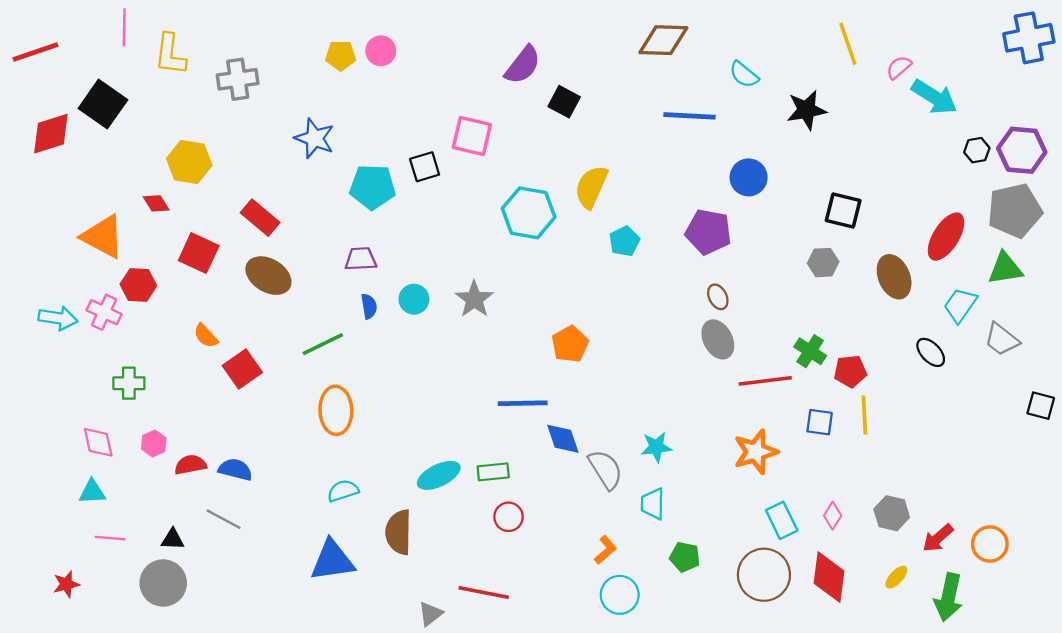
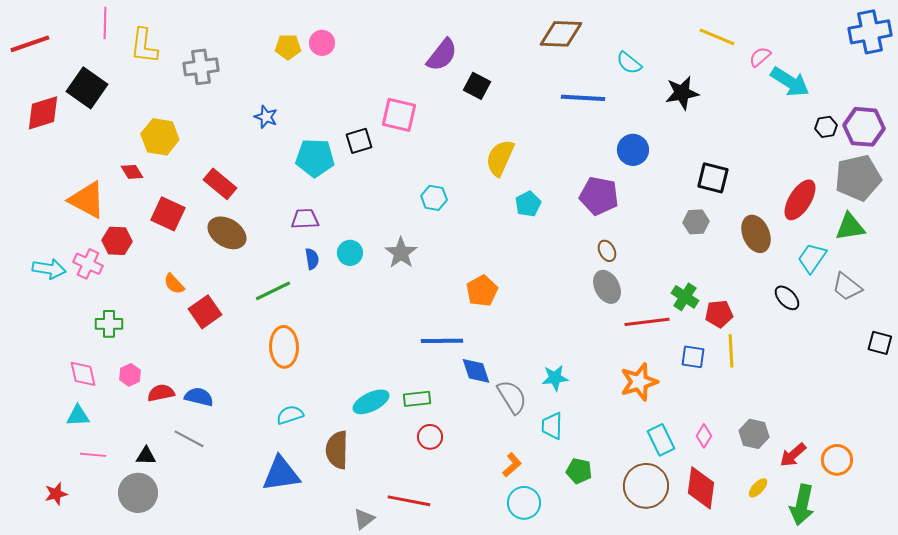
yellow line: (848, 44) -> (717, 37), turned -48
blue star: (315, 138) -> (266, 117), size x0.7
cyan hexagon: (529, 213) -> (434, 198), moved, size x0.6

